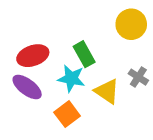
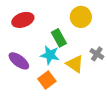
yellow circle: (131, 24) -> (81, 17), moved
red ellipse: (33, 56) -> (23, 20), moved

